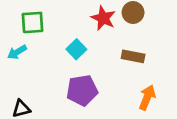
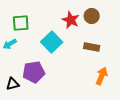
cyan square: (76, 49) -> (52, 42), size x1.5
purple pentagon: (82, 90) -> (34, 72), moved

